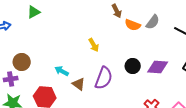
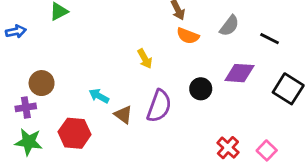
orange semicircle: (133, 25) -> (188, 36), moved
purple diamond: (158, 67) -> (239, 73), moved

